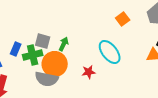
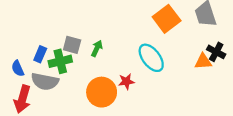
orange square: (123, 19) -> (167, 19), size x1.6
orange circle: (55, 64) -> (102, 92), moved
gray semicircle: (47, 79) -> (45, 81), moved

